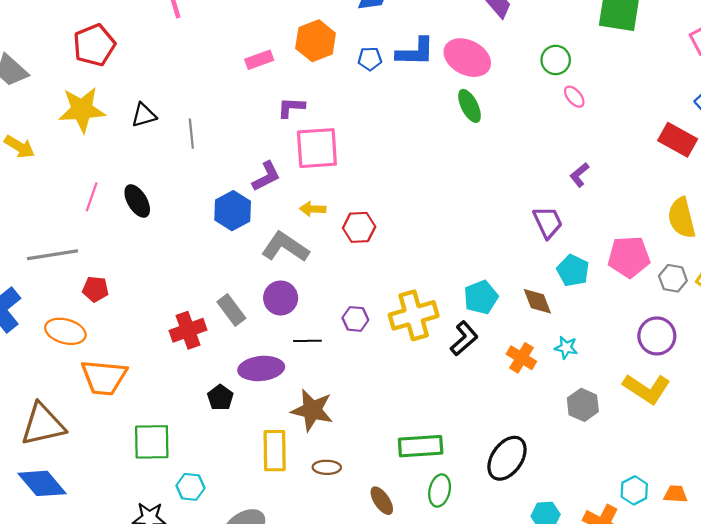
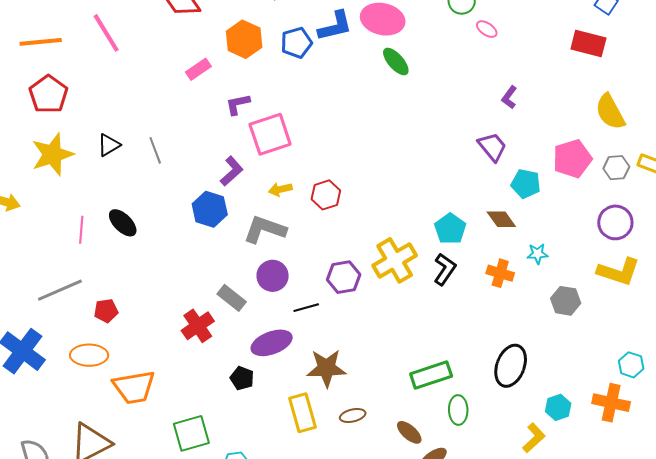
blue pentagon: (370, 59) -> (296, 43), size x1.4
purple hexagon: (355, 319) -> (344, 277), size x1.4

